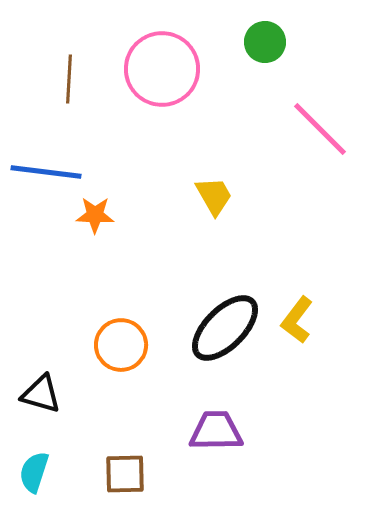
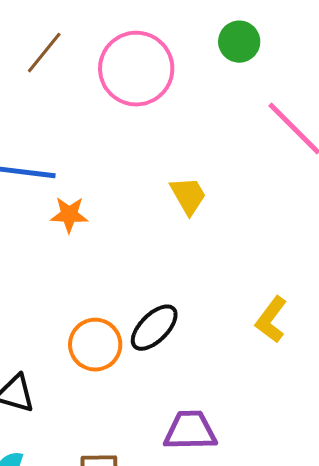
brown line: (69, 79) -> (44, 53), moved, turned 36
black ellipse: (225, 328) -> (154, 328), moved, size x0.7

